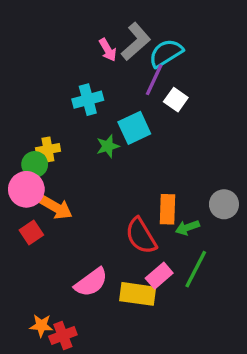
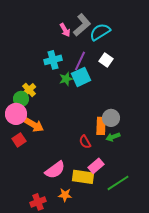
purple line: (154, 80) -> (80, 61), moved
green star: (108, 146) -> (66, 79), moved
yellow cross: (48, 149) -> (29, 90), turned -32
gray circle: (224, 204) -> (111, 118), moved
red semicircle: (141, 236) -> (85, 142), size x0.6
green line: (196, 269) -> (118, 183), moved, turned 30
orange star: (41, 325) -> (65, 195), moved

